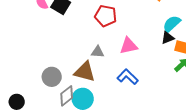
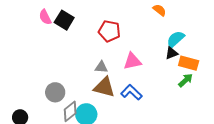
brown triangle: (85, 72) -> (104, 87), moved

